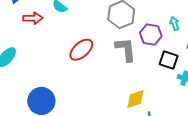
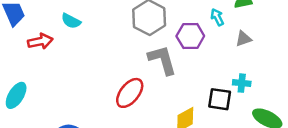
red ellipse: (81, 50) -> (130, 93), moved
black square: (169, 60) -> (220, 99), moved

